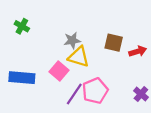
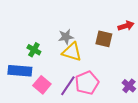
green cross: (22, 26) -> (34, 50), moved
red arrow: (138, 51) -> (126, 26), moved
pink square: (59, 71) -> (42, 85), moved

